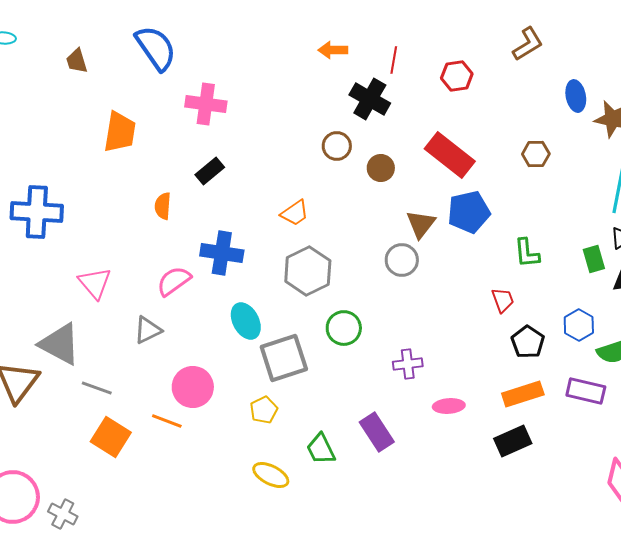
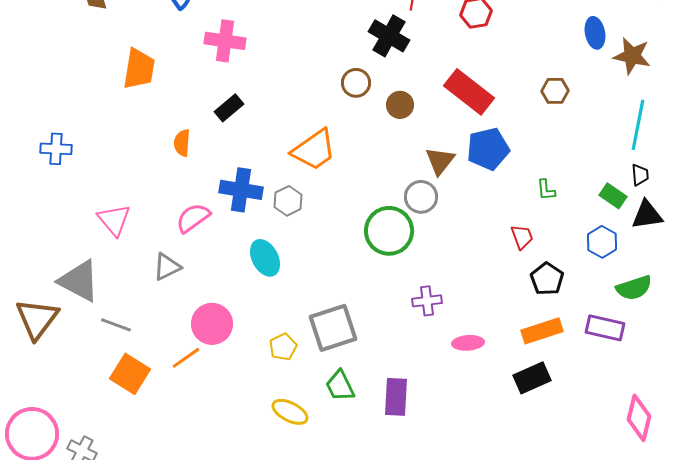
blue cross: (37, 212) -> (56, 149), size x0.6
orange trapezoid: (295, 213) -> (314, 150), size x1.6
green L-shape: (527, 253) -> (546, 190), size x0.7
green rectangle: (594, 259) -> (613, 196), turned -40
gray hexagon: (308, 271) -> (288, 201), moved, size x0.6
blue hexagon: (579, 325) -> (602, 242), moved
green circle: (344, 328) -> (389, 231), moved, size x1.4
gray square: (284, 358) -> (333, 328), moved
orange line: (167, 421) -> (186, 358), turned -56
purple rectangle: (377, 432) -> (396, 397), moved, turned 36

